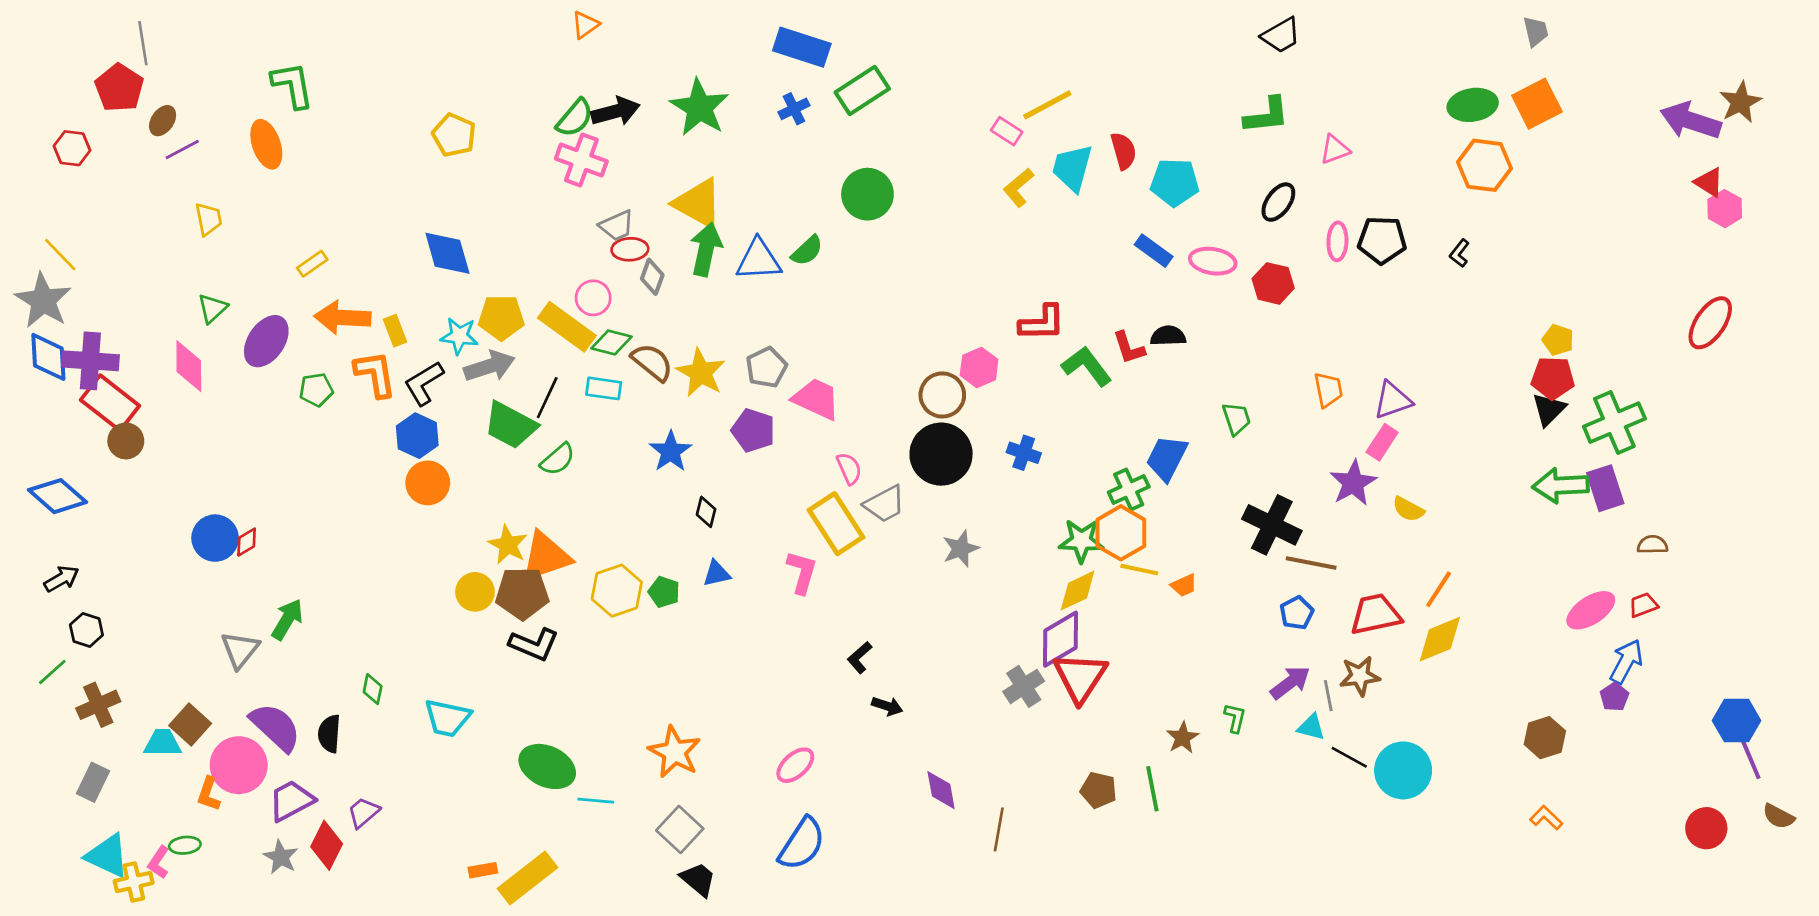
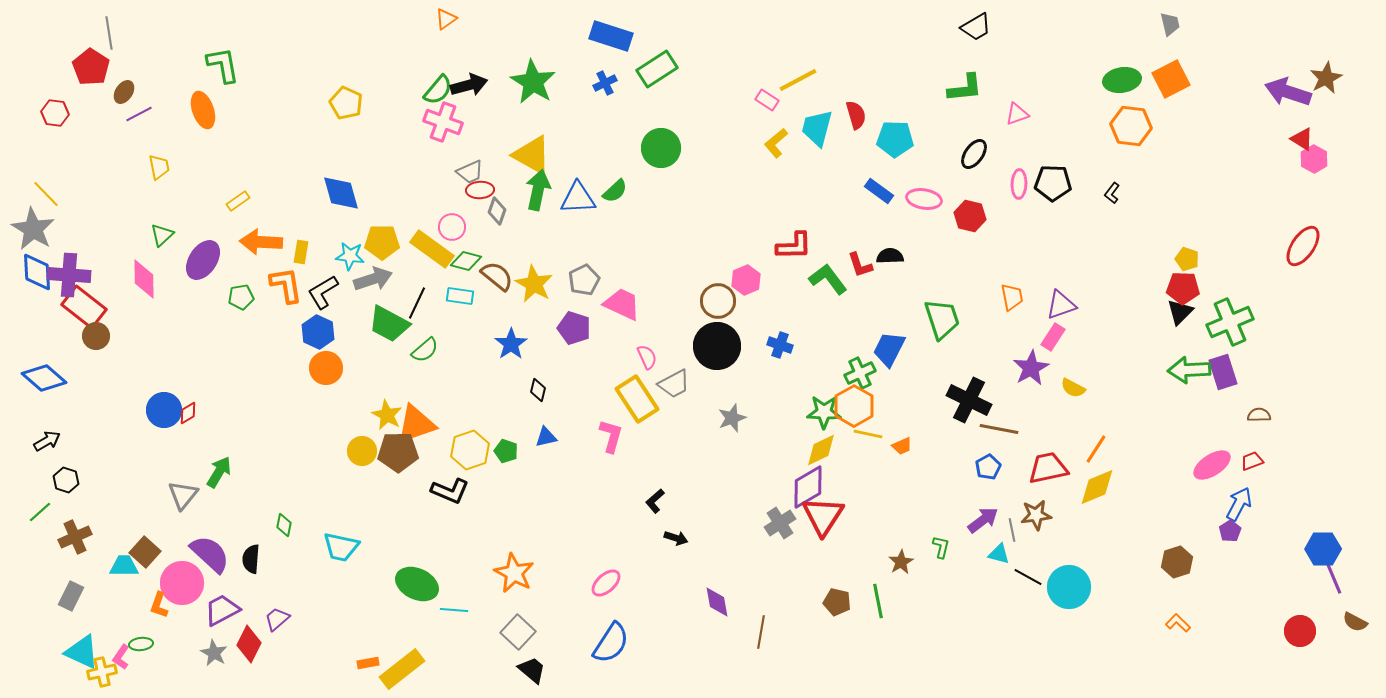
yellow rectangle: (395, 331) -> (301, 252), turned 30
green trapezoid: (1236, 419) -> (942, 319), size x1.6
black L-shape: (534, 644) -> (450, 491), moved

